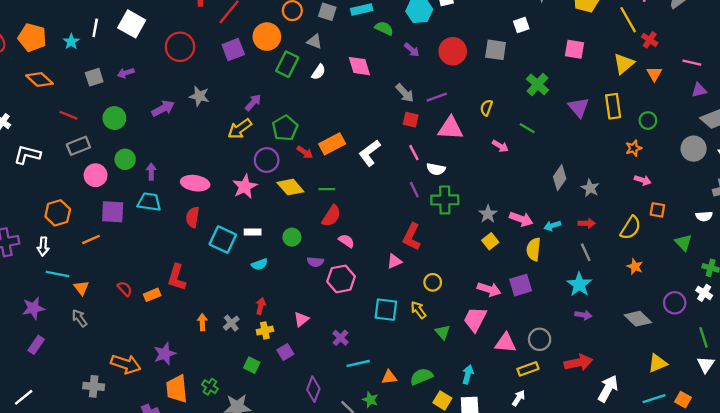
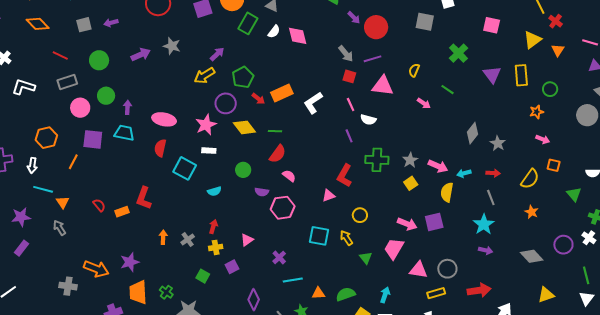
red circle: (453, 51) -> (376, 27), moved
pink diamond: (359, 66) -> (298, 36), moved
green cross: (445, 200) -> (377, 160), moved
white rectangle: (253, 232) -> (209, 151), moved
orange line: (91, 239) -> (73, 162), turned -42

